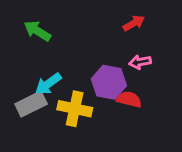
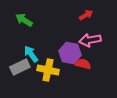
pink arrow: (140, 62) -> (90, 40), size x1.5
cyan arrow: (48, 84) -> (31, 54), turned 90

